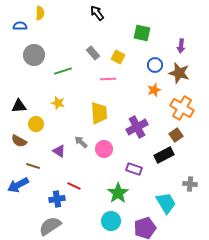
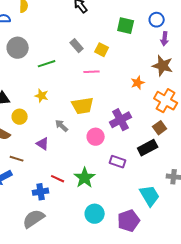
blue circle: (155, 65) -> (157, 20), moved
yellow trapezoid: (99, 113) -> (83, 106), turned 85
gray arrow: (81, 142) -> (62, 126), moved
pink circle: (104, 149) -> (96, 137), moved
green star: (118, 193) -> (85, 178), moved

